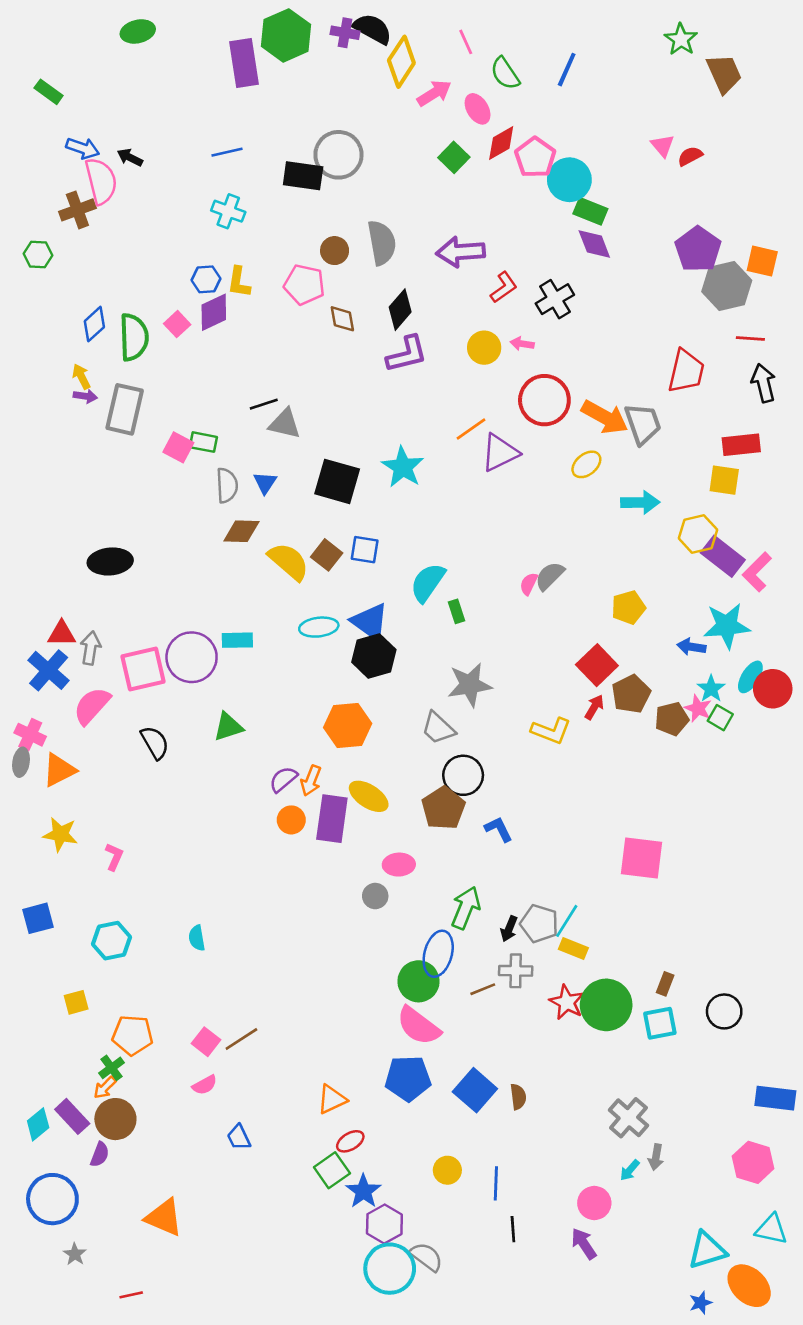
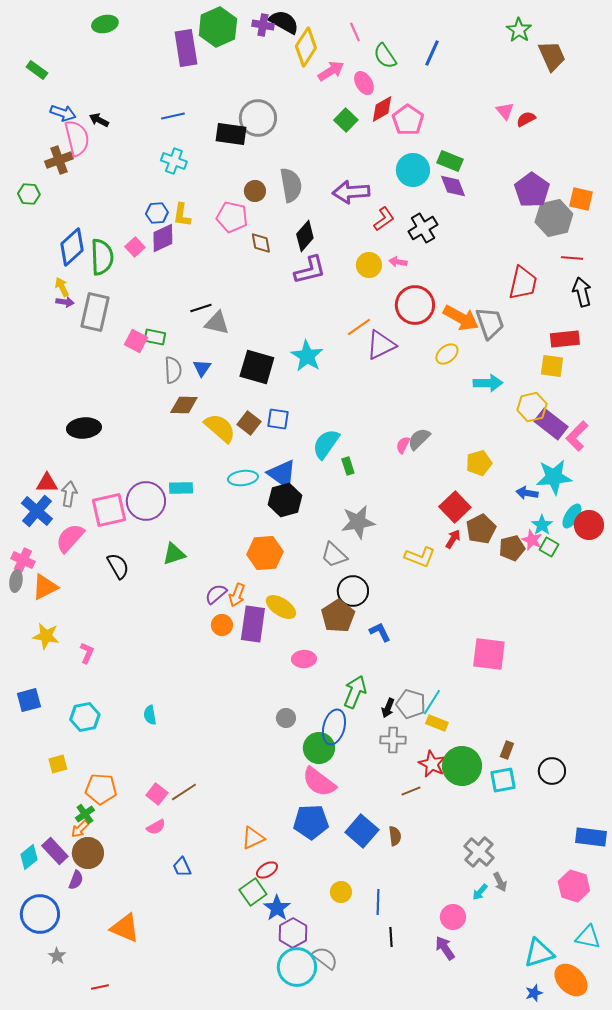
cyan circle: (569, 180) -> (413, 170), moved
blue diamond: (94, 324) -> (72, 247), size x1.4
gray circle: (375, 896) -> (286, 718), moved
brown line: (483, 989) -> (411, 791), moved
gray arrow: (656, 1157) -> (500, 882), turned -36

